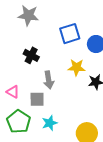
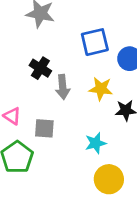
gray arrow: (49, 80) -> (63, 87), moved
cyan star: (50, 123) -> (96, 143), moved

